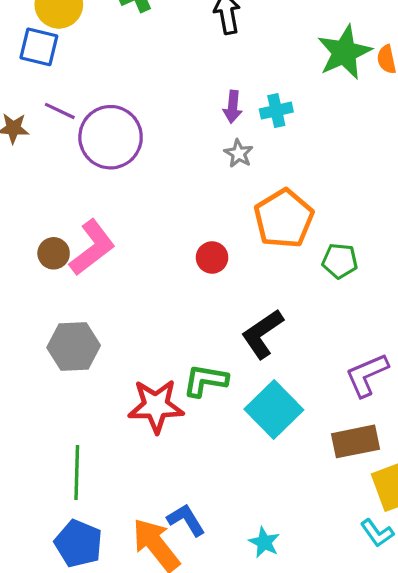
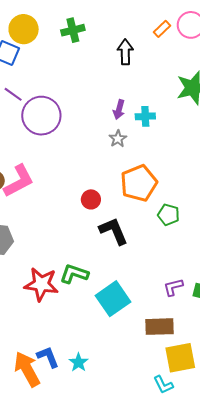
black L-shape: (262, 334) -> (114, 231), moved, turned 92
purple L-shape: (367, 375) -> (173, 287), size x0.7
cyan star: (264, 542) -> (79, 362), moved

